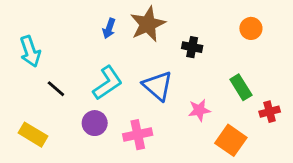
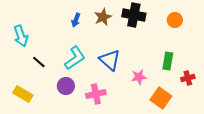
brown star: (148, 24) -> (103, 17), size x0.7
black cross: (192, 47) -> (134, 15), moved, size x1.6
green rectangle: (241, 87) -> (168, 61), turned 42

